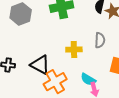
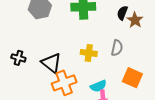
cyan semicircle: (88, 79) -> (98, 86), turned -63

